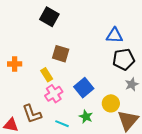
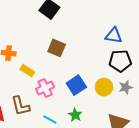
yellow rectangle: (47, 75) -> (27, 71), moved, turned -32
yellow circle: (111, 103) -> (104, 87), moved

